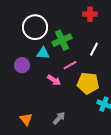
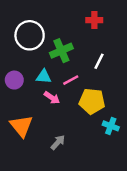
cyan triangle: (43, 53) -> (44, 76), moved
orange triangle: (26, 119) -> (21, 126), moved, size x1.5

